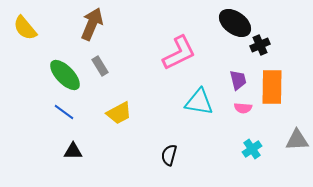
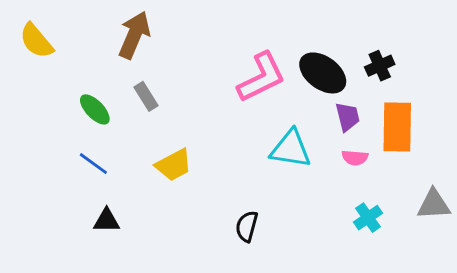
black ellipse: (235, 23) -> (323, 73), moved
green ellipse: (65, 75) -> (95, 109), size x0.7

